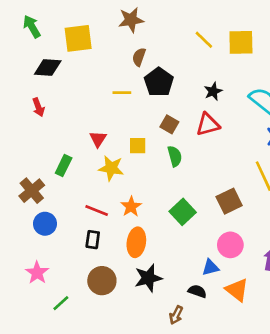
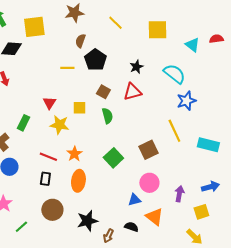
yellow line: (204, 40) -> (115, 23), moved
black star: (148, 278) -> (87, 221), moved
black semicircle: (197, 291) -> (131, 227), moved

